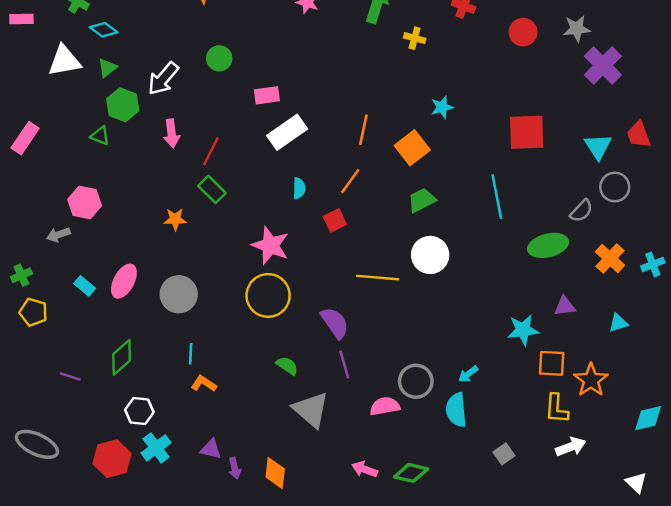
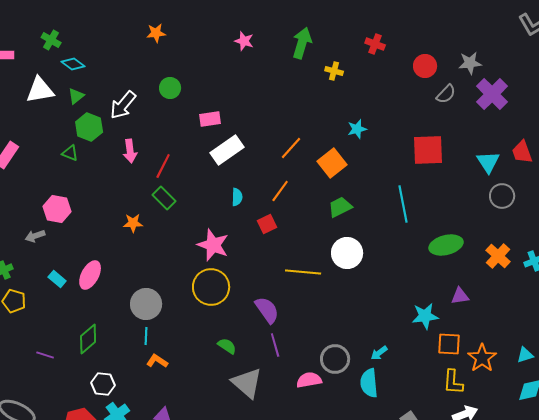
orange line: (363, 130) -> (291, 148), turned 30
gray semicircle: (581, 211) -> (446, 94), moved
gray circle: (179, 294) -> (146, 304), moved
cyan triangle: (618, 323) -> (525, 355), moved

